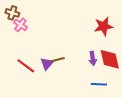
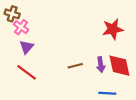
brown line: (58, 60) -> (75, 66), moved
purple triangle: (47, 64) -> (27, 47), moved

